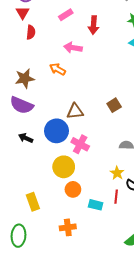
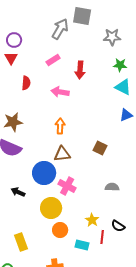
red semicircle: (31, 32) -> (26, 83), moved
orange arrow: (58, 69) -> (60, 126), moved, turned 63
brown square: (114, 105) -> (100, 148), turned -32
black arrow: (26, 138) -> (18, 192), moved
yellow star: (117, 173) -> (92, 220), moved

